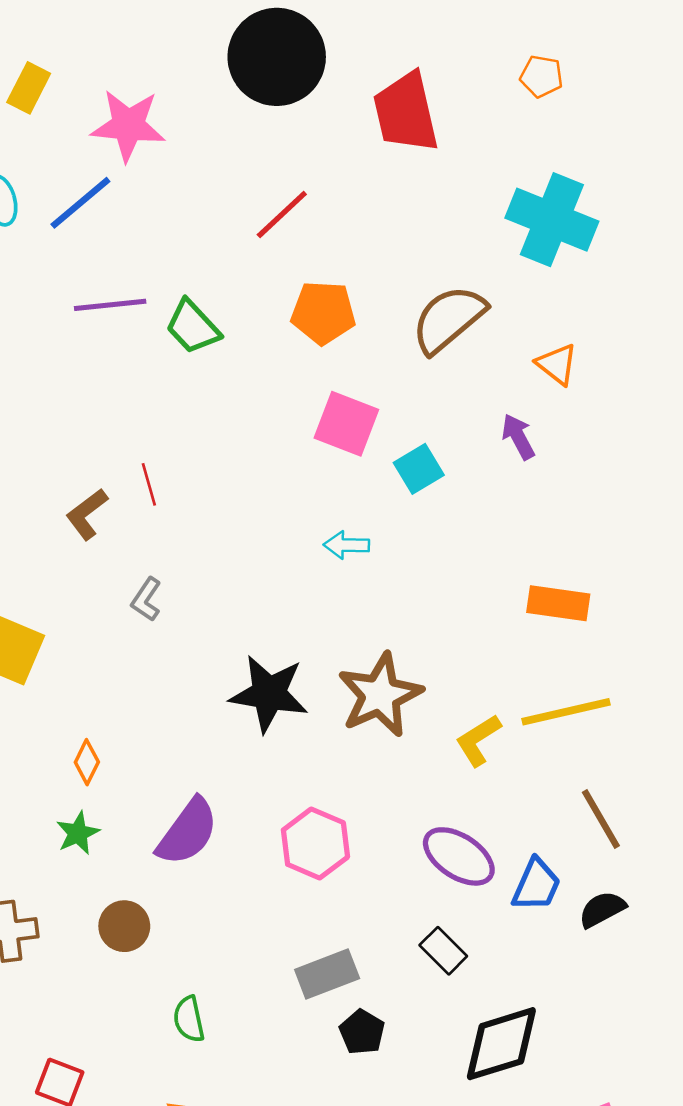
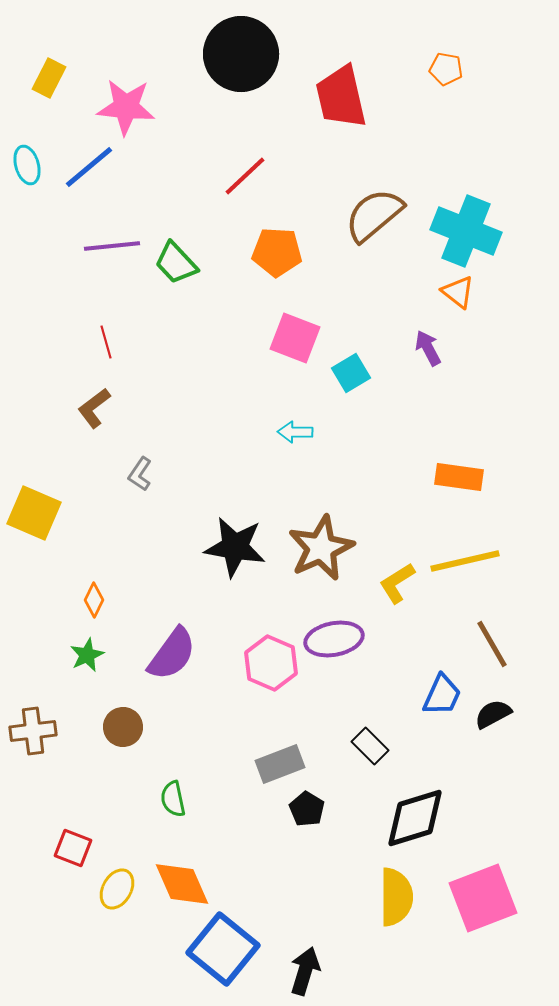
cyan cross: (552, 220) -> (466, 231), moved
brown semicircle: (448, 319) -> (374, 215), moved
red line: (149, 484) -> (106, 342), moved
purple ellipse: (459, 856) -> (334, 639), moved, turned -44

